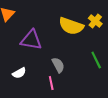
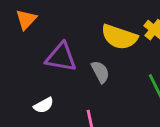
gray semicircle: (58, 65) -> (100, 72), moved

